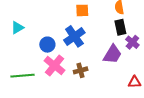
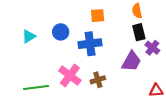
blue cross: (74, 36) -> (90, 44), turned 30
blue circle: (47, 45) -> (61, 32), moved

